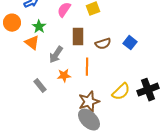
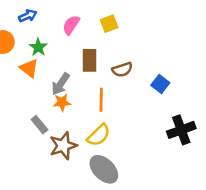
blue square: (130, 43) -> (160, 84), moved
orange star: (64, 76) -> (62, 102), moved
yellow semicircle: (121, 92) -> (99, 135), moved
brown star: (89, 102) -> (63, 146), moved

